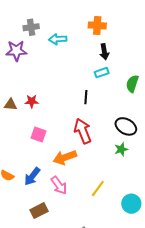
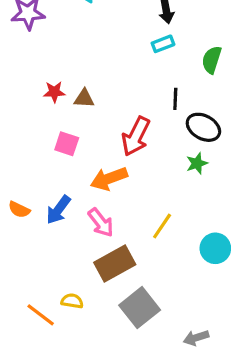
black line: (86, 97) -> (175, 99), moved
brown triangle: (11, 105) -> (84, 98), moved
red arrow: (83, 131) -> (136, 136), turned -130
brown rectangle: (39, 211) -> (115, 263), moved, size x1.4

